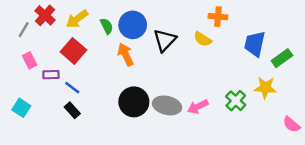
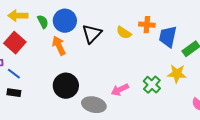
orange cross: (218, 17) -> (147, 25), moved
yellow arrow: (77, 19) -> (18, 16), turned 36
gray ellipse: (167, 105) -> (94, 105), moved
black rectangle: (72, 110) -> (14, 93), turned -40

